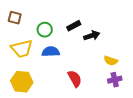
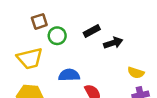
brown square: (15, 18) -> (39, 21), moved, turned -32
blue semicircle: (51, 52) -> (69, 75), moved

